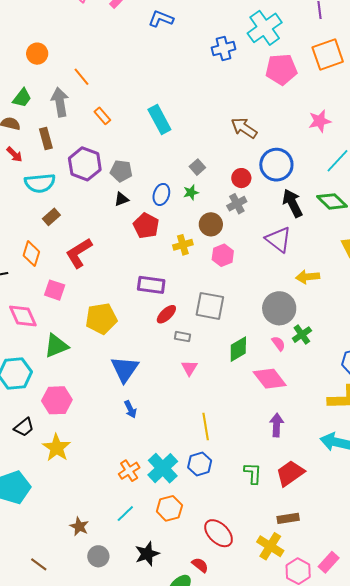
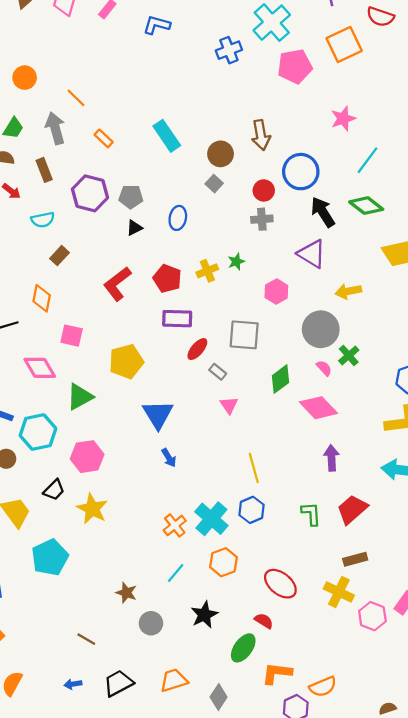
brown arrow: (244, 128) -> (261, 135), turned -128
cyan semicircle: (40, 183) -> (43, 220), size x0.7
green star: (191, 192) -> (236, 262), moved
gray cross: (237, 204) -> (262, 219), turned 30
brown circle: (211, 224) -> (221, 154), moved
red pentagon: (146, 226) -> (167, 279), moved
red L-shape: (79, 253) -> (117, 284), moved
pink hexagon: (223, 255) -> (276, 292), moved
gray rectangle: (183, 337) -> (218, 372), turned 35

